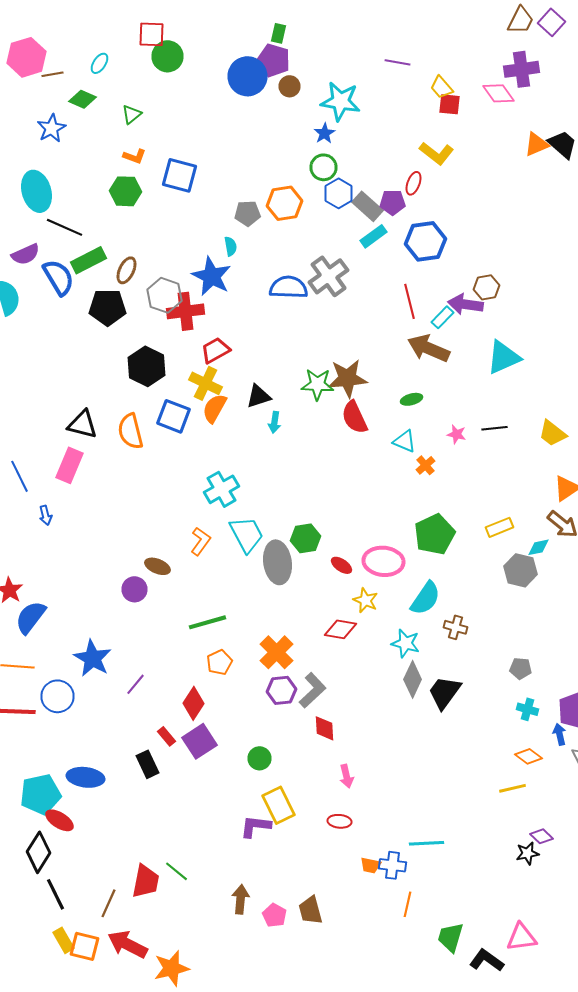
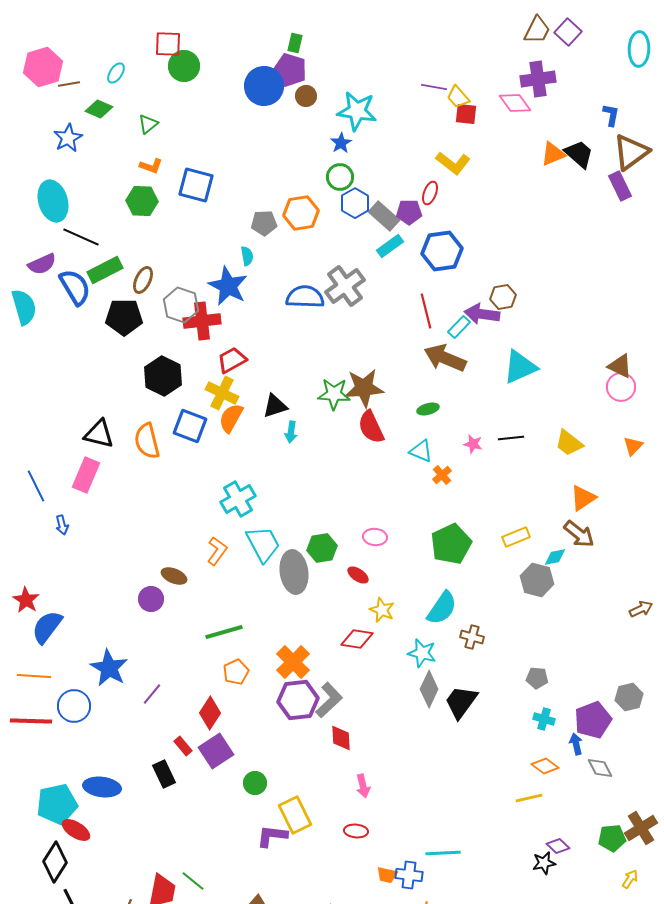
purple line: (398, 62) -> (434, 87), moved
pink ellipse: (384, 561) -> (375, 537), moved, size x0.6
purple hexagon: (282, 690) -> (298, 700), size x1.4
green circle: (260, 758) -> (255, 783), moved

